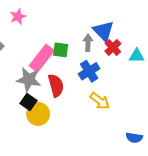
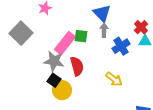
blue triangle: (103, 31) -> (102, 13), moved
red cross: (113, 47) -> (141, 27), moved
blue cross: (89, 71) -> (121, 46), moved

